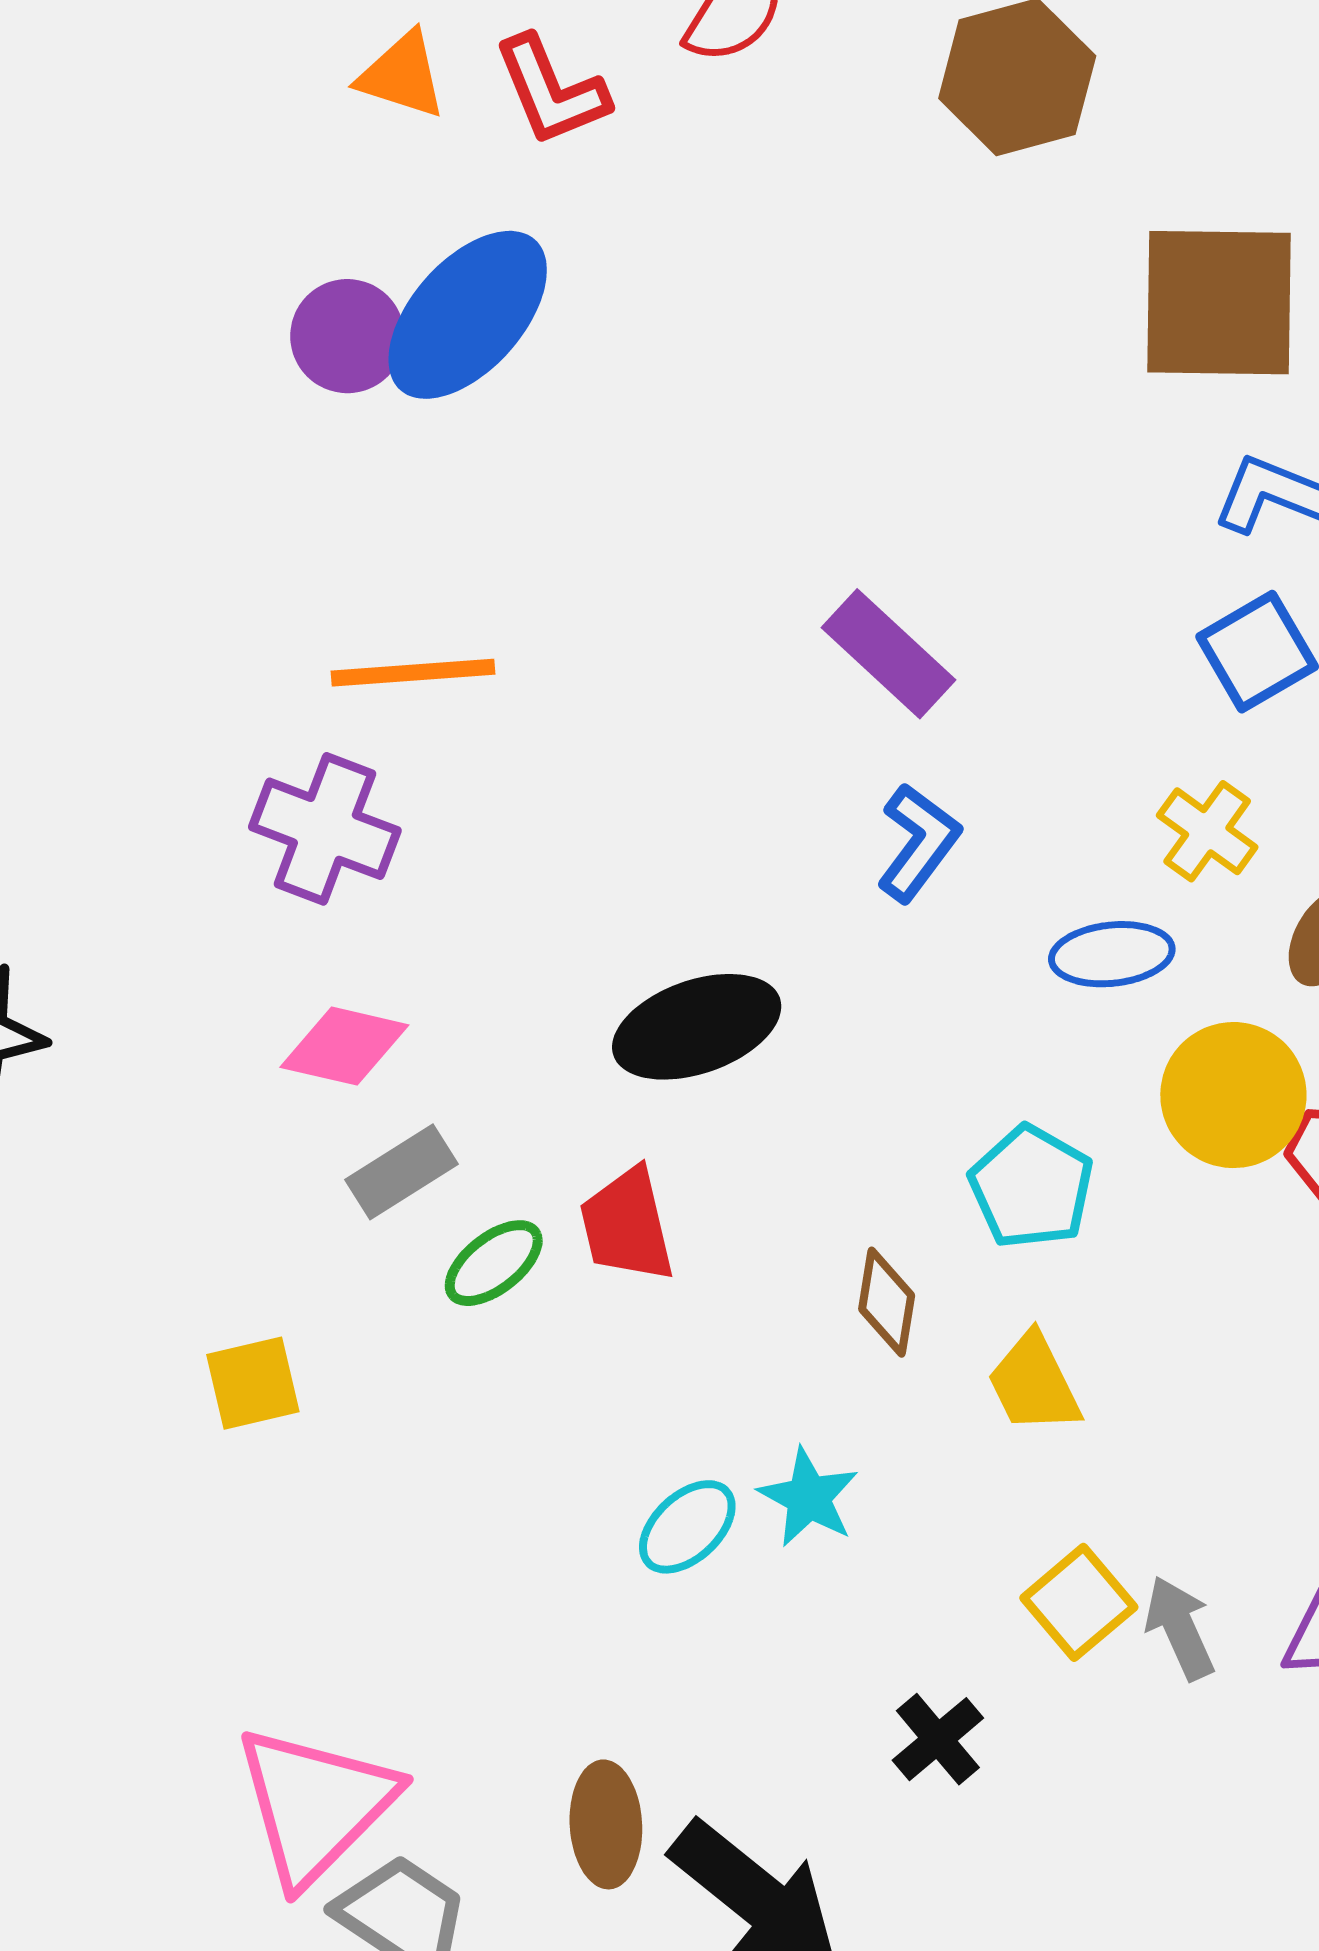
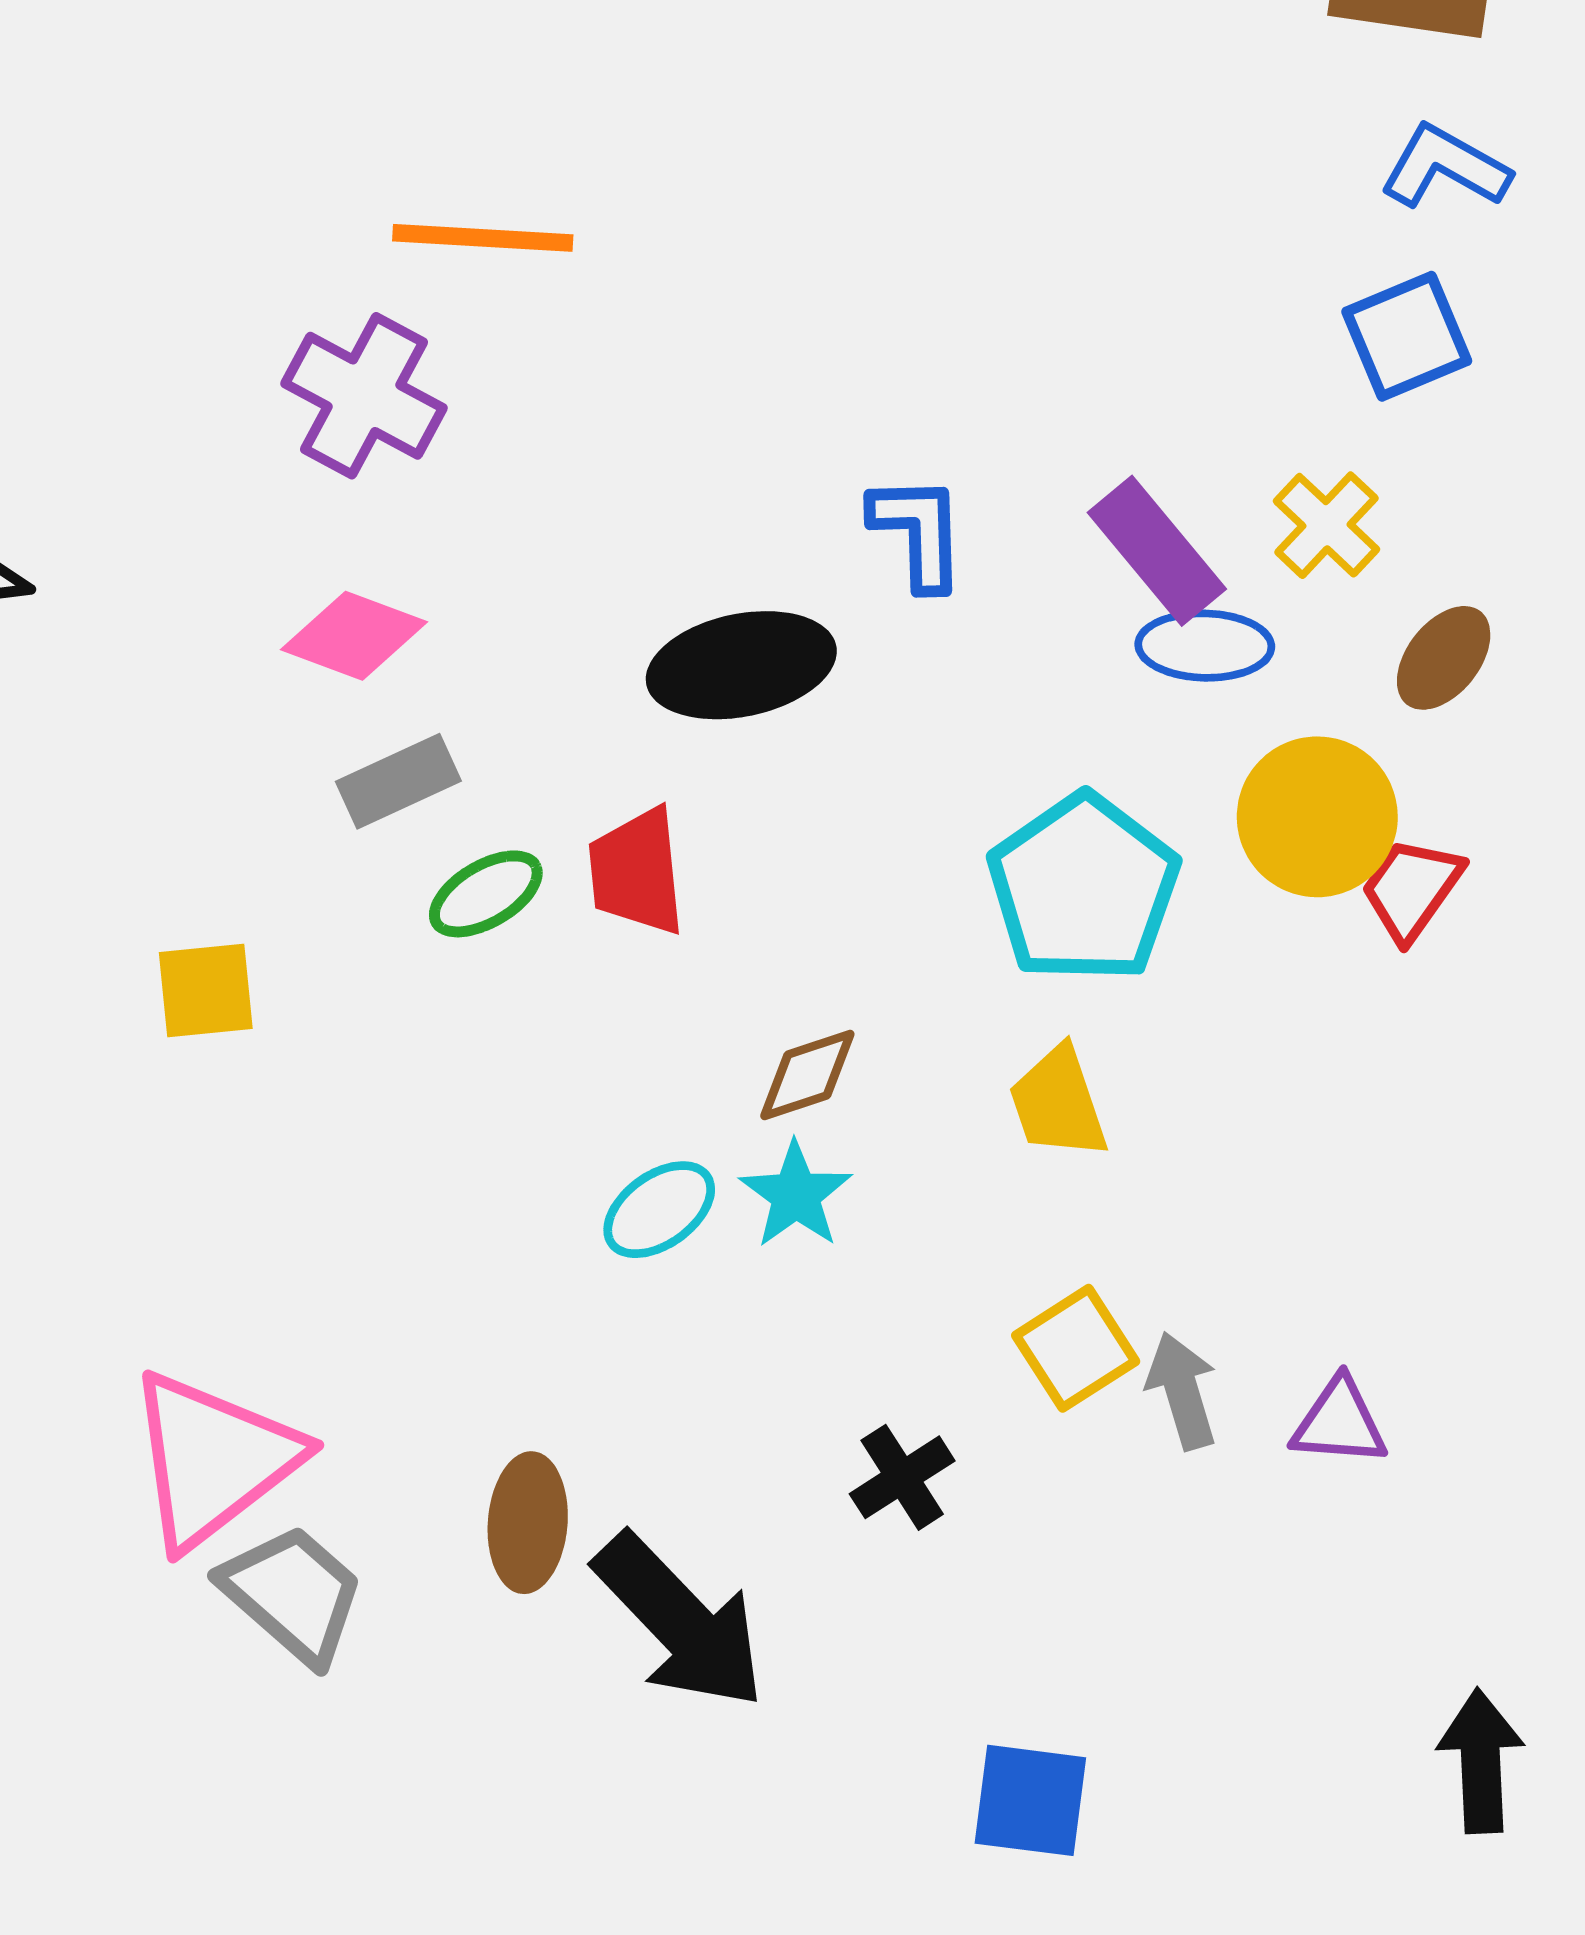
purple rectangle: (888, 654) -> (1157, 551), moved
blue L-shape: (918, 843) -> (918, 532), moved, turned -46
cyan pentagon: (1031, 1187) -> (1084, 888), size x1.4
brown diamond: (887, 1302) -> (807, 1075), moved, turned 55

